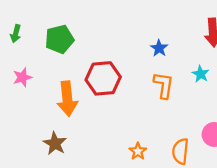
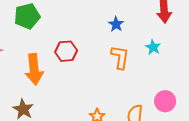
red hexagon: (103, 78) -> (66, 51), size x0.7

